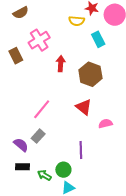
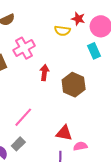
cyan rectangle: (98, 39) -> (94, 51), moved
red triangle: (84, 107) -> (64, 133), moved, turned -30
pink semicircle: (105, 124) -> (80, 146), moved

